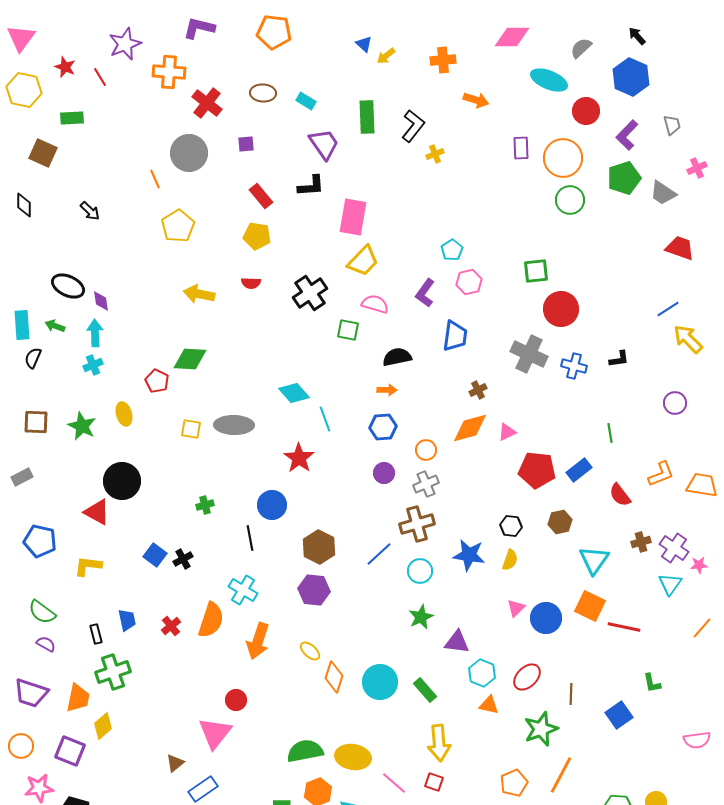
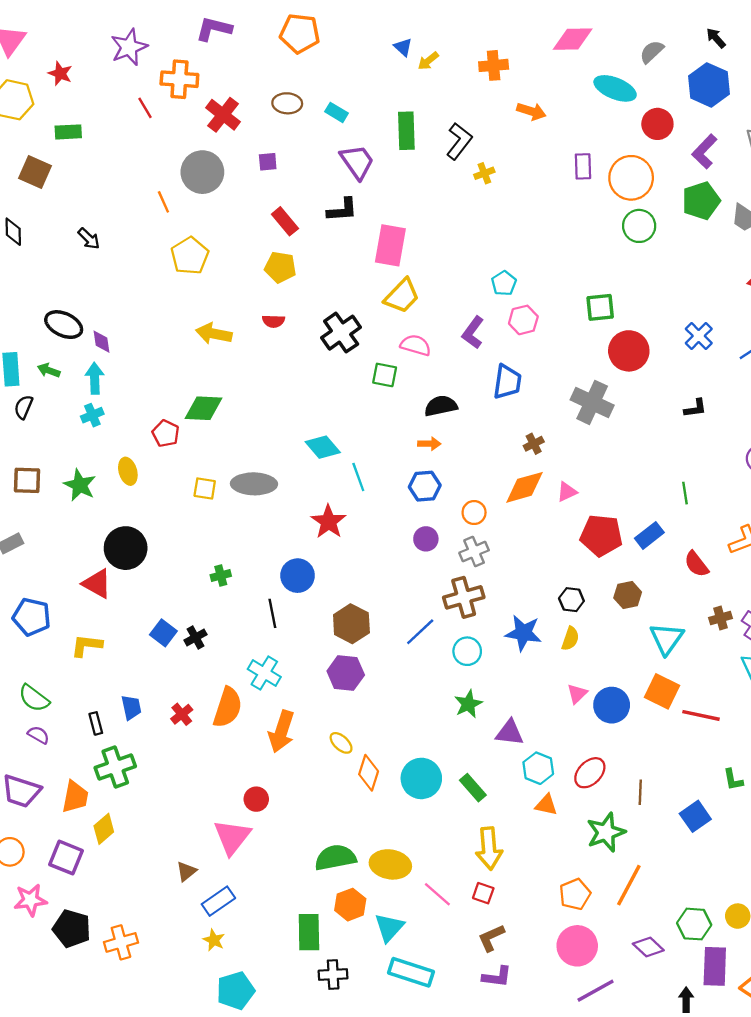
red line: (100, 77) -> (145, 108), moved
blue cross: (574, 366) -> (699, 336), moved, turned 30

